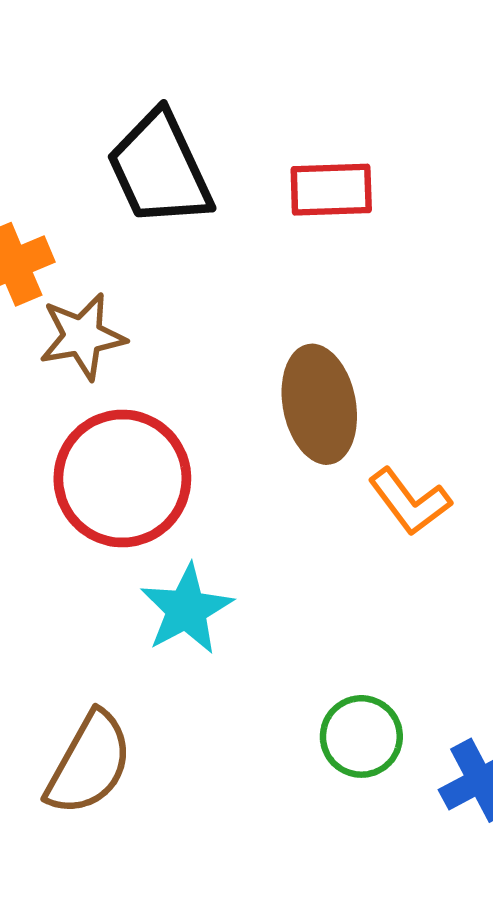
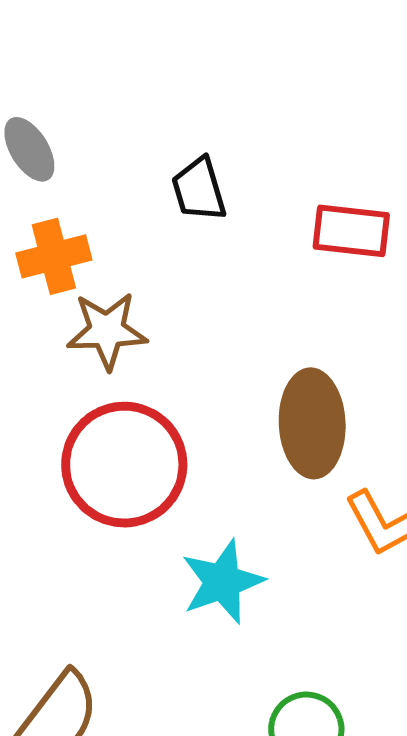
black trapezoid: (160, 169) -> (199, 189), size x0.6
cyan star: (187, 609) -> (222, 582), moved

